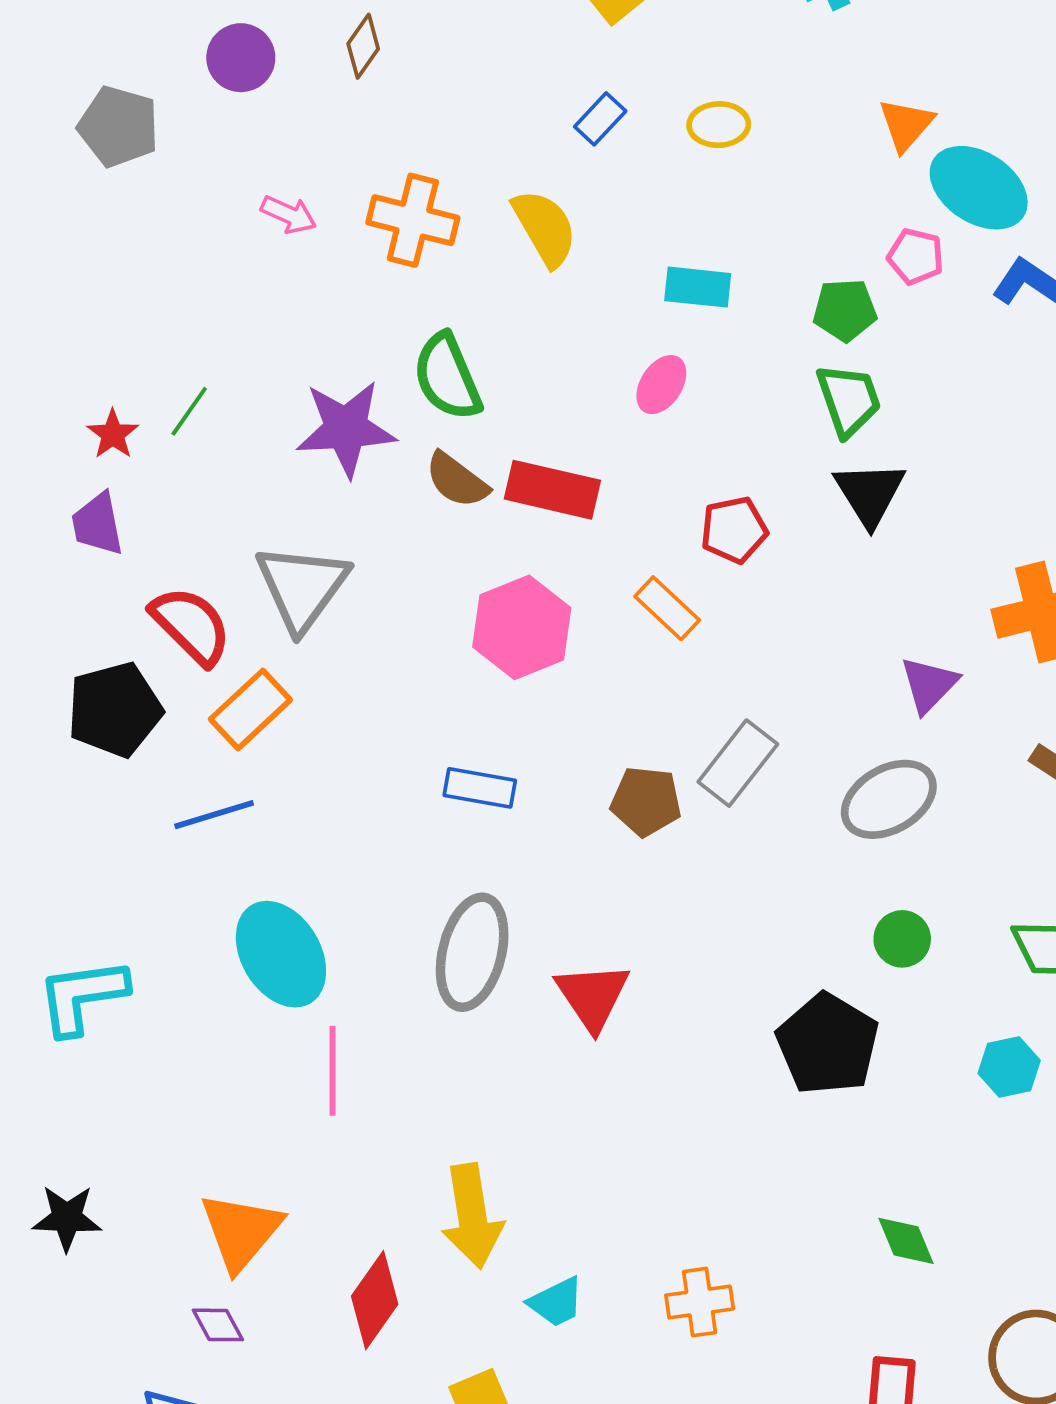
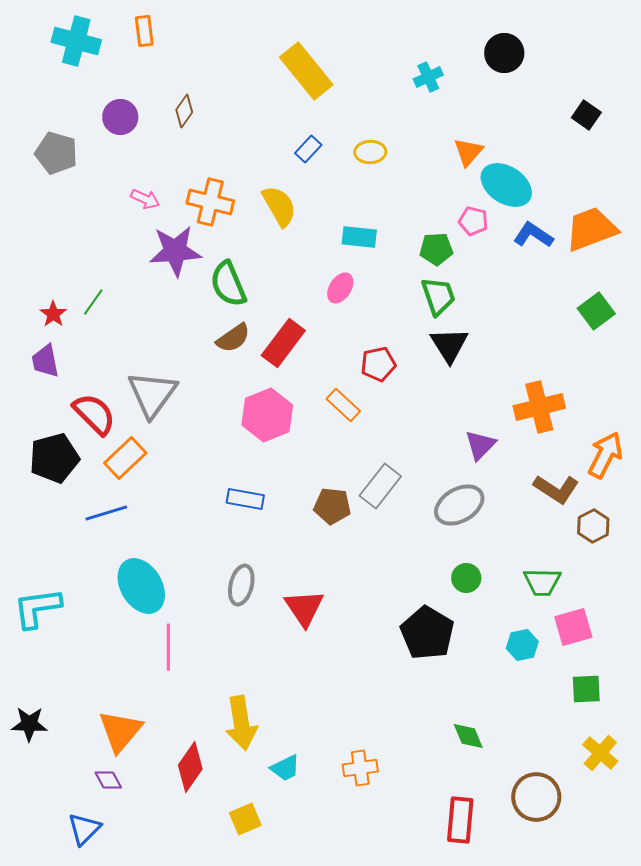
purple star: (346, 429) -> (175, 251), moved
brown semicircle: (457, 480) -> (233, 338), turned -72
red rectangle: (552, 490) -> (283, 343), turned -66
gray ellipse: (472, 952) -> (241, 585), size x0.7

